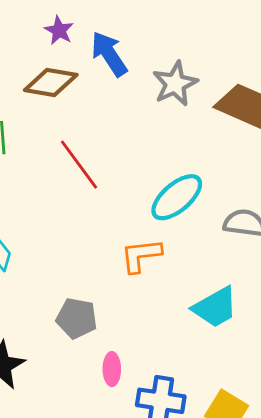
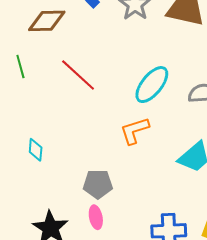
pink ellipse: (112, 369) -> (96, 217), moved

